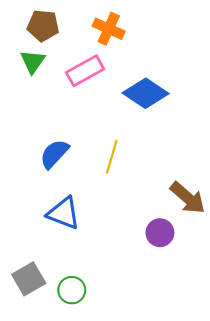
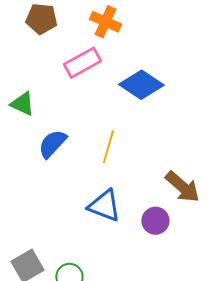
green triangle: (33, 62) -> (22, 104), moved, turned -40
blue triangle: (64, 213) -> (104, 206), moved

